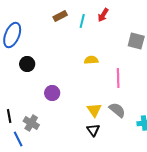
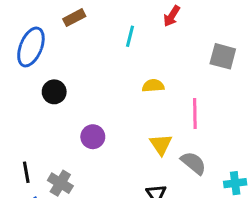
brown rectangle: (60, 16) -> (74, 18), moved
cyan line: (82, 21) -> (130, 36), moved
yellow triangle: (94, 110) -> (161, 144), moved

